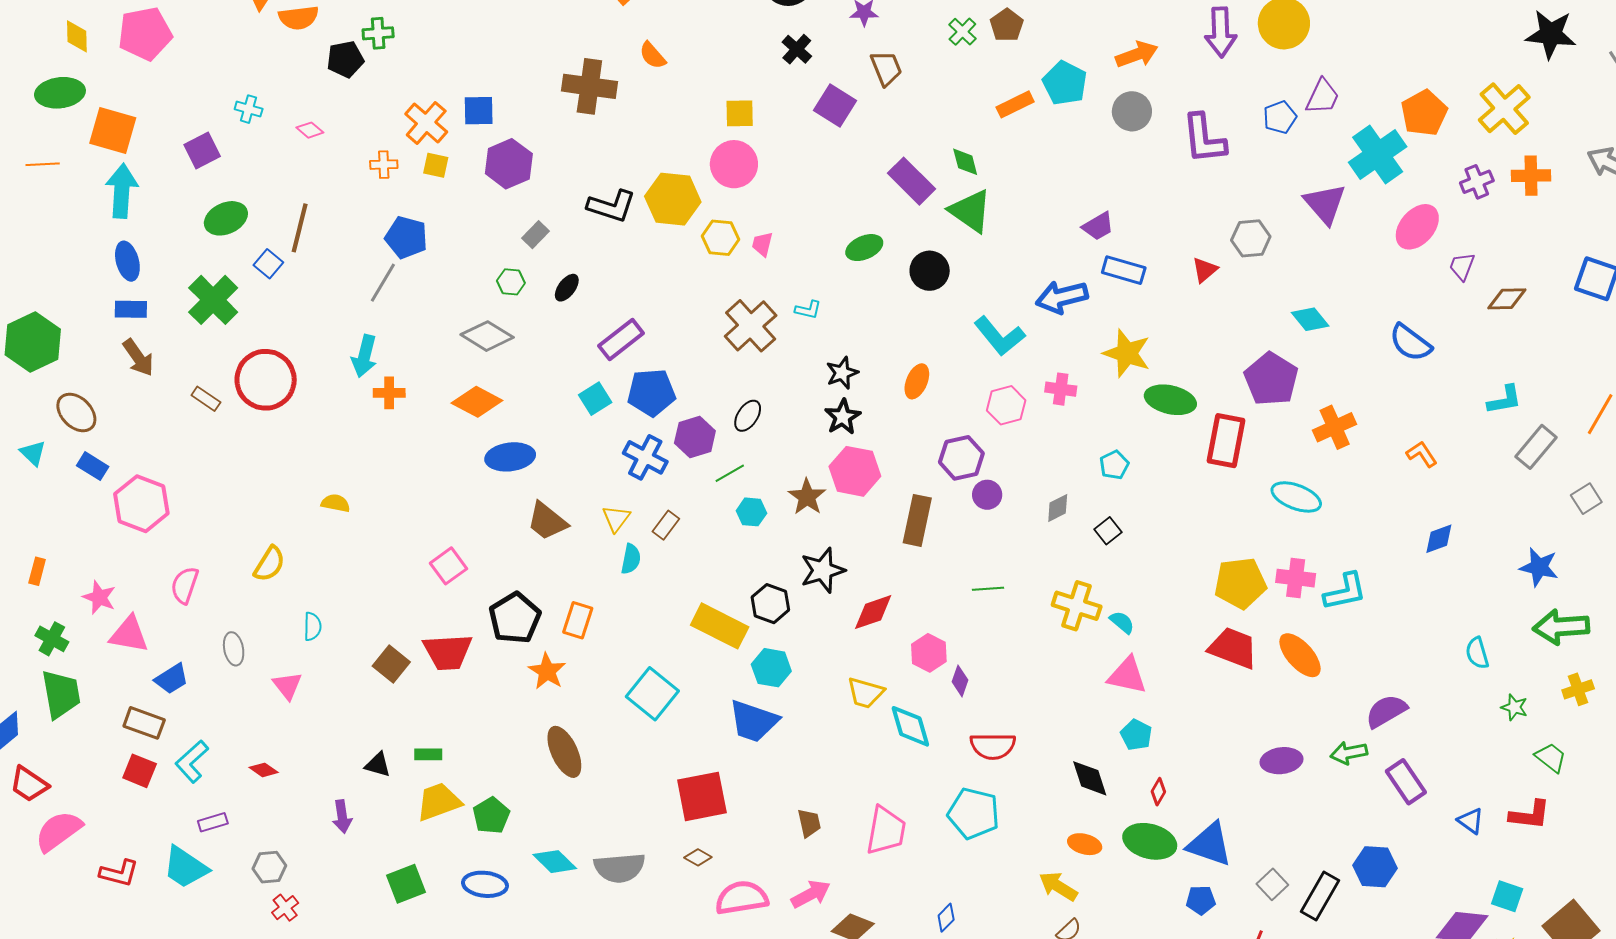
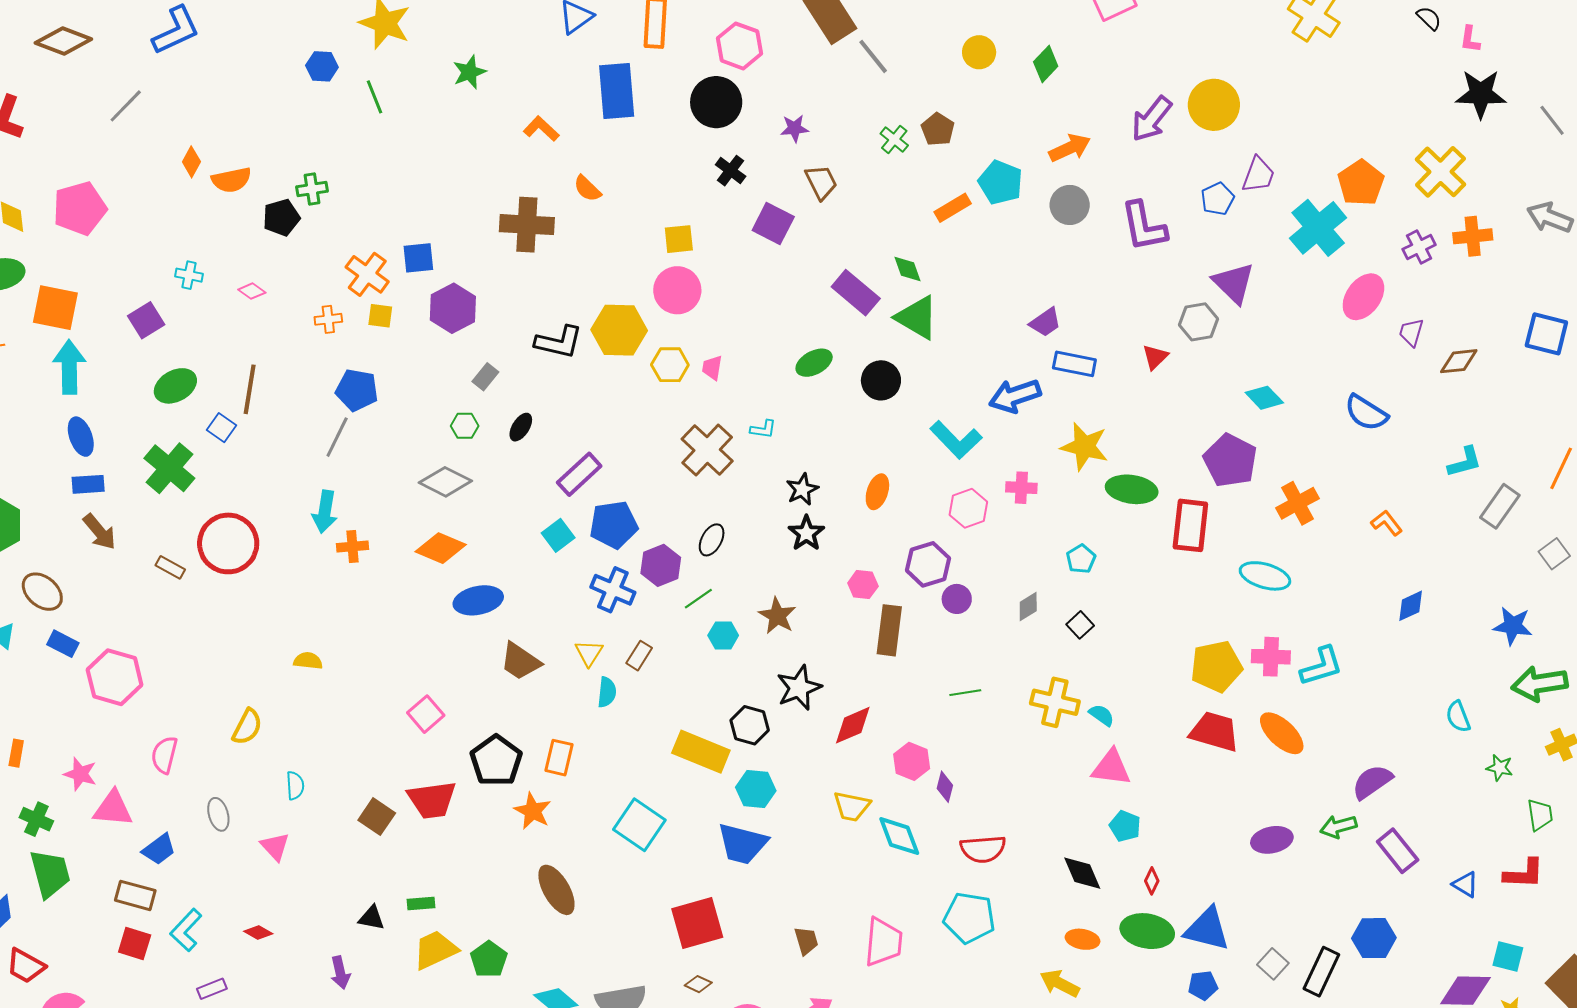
purple arrow: (1221, 32) -> (1152, 119), turned 45
purple triangle: (1325, 204) -> (1234, 283), moved
pink hexagon: (855, 471) -> (863, 585), moved, size x0.6
green trapezoid: (1551, 758) -> (1540, 815), turned 48

